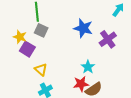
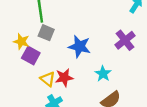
blue star: (83, 28) -> (79, 46), moved
red star: (81, 84) -> (64, 78), moved

